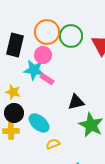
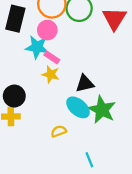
yellow star: (13, 92) -> (51, 74), moved
cyan ellipse: (39, 123) -> (78, 107), moved

